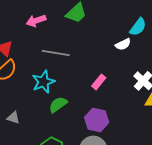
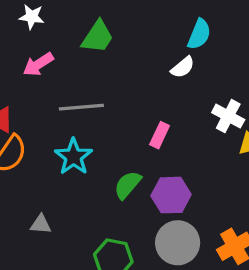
green semicircle: (58, 105) -> (128, 185), moved

